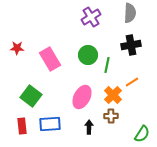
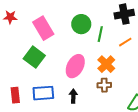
orange line: (132, 82) -> (125, 42), moved
green square: (31, 96) -> (34, 57), moved
black arrow: (89, 127) -> (73, 96), moved

